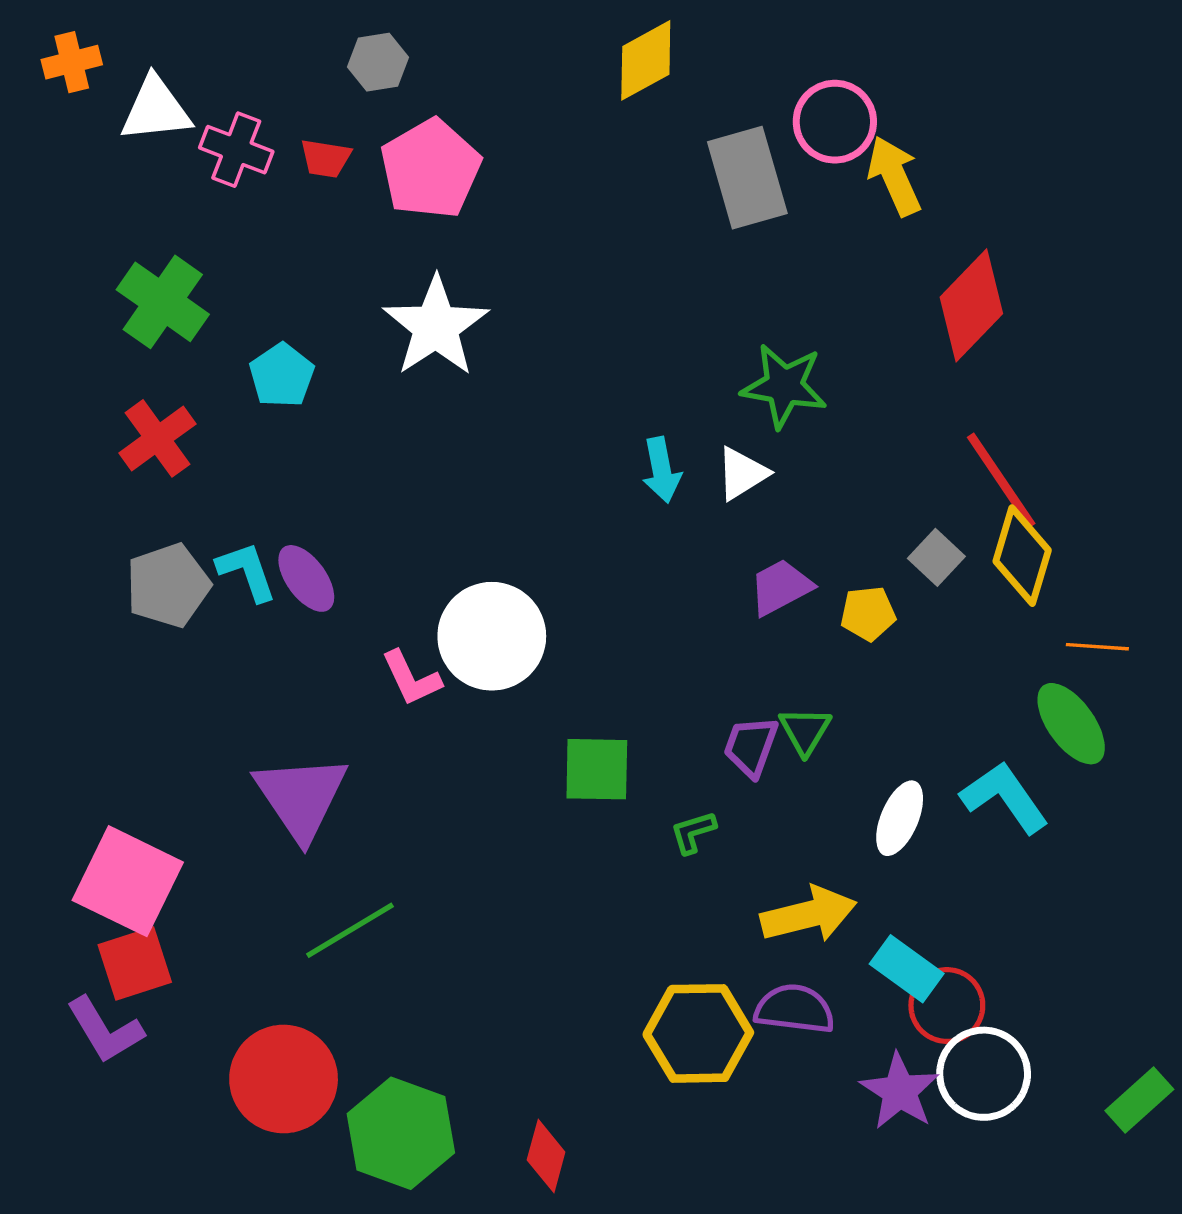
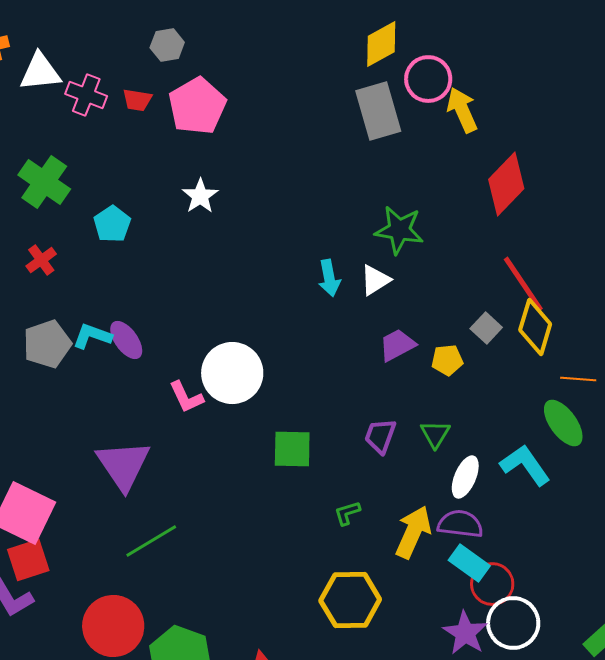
yellow diamond: (646, 60) -> (381, 44), moved
white star: (436, 326) -> (200, 196), size x0.6
red cross: (158, 438) -> (41, 260), size x0.7
cyan L-shape: (247, 571) -> (92, 336), turned -51
green triangle: (805, 731) -> (435, 434), moved
green L-shape: (693, 832) -> (347, 513), moved
yellow arrow: (809, 914) -> (413, 532), turned -52
purple semicircle: (795, 1009) -> (460, 524), moved

